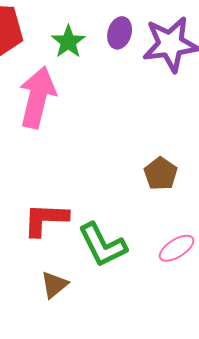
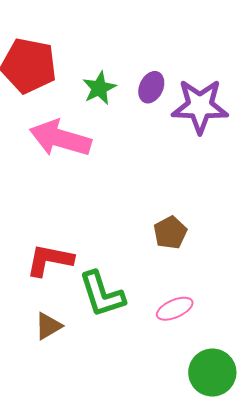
pink arrow: (37, 97) -> (60, 138), turned -96

